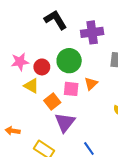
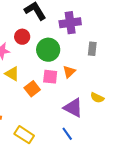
red circle: (42, 67) -> (22, 37), moved
purple triangle: (65, 122) -> (73, 108), moved, turned -40

